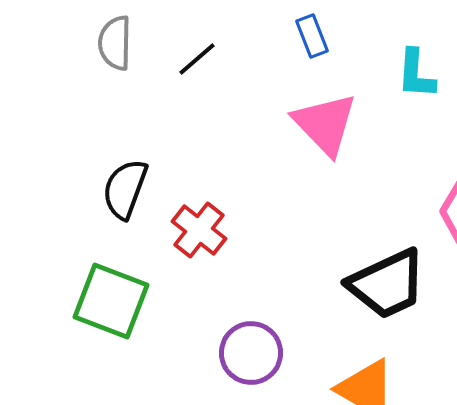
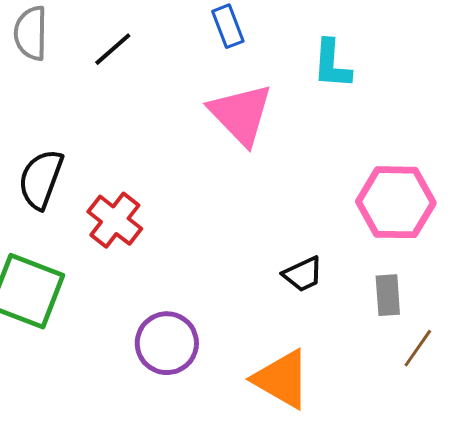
black trapezoid: (387, 284) -> (303, 274), size x0.5

